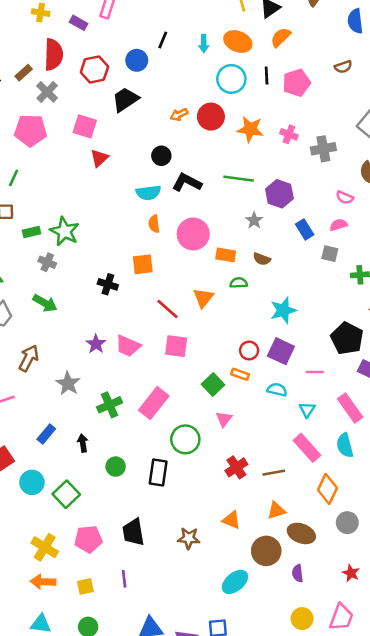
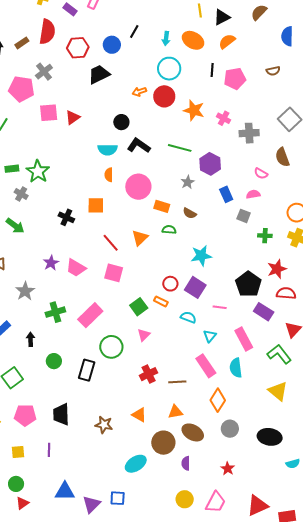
cyan circle: (231, 79) -> (169, 69), moved
gray cross: (47, 92) -> (44, 72), moved
pink square: (85, 126) -> (49, 113), moved, turned -30

